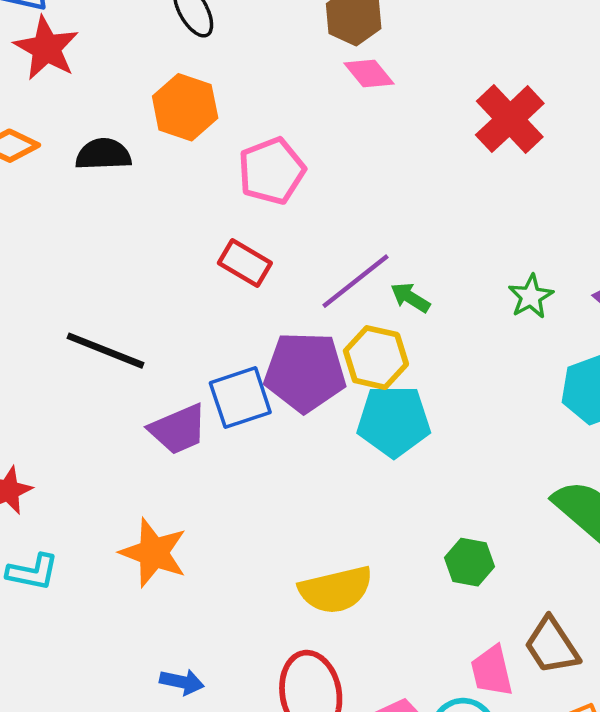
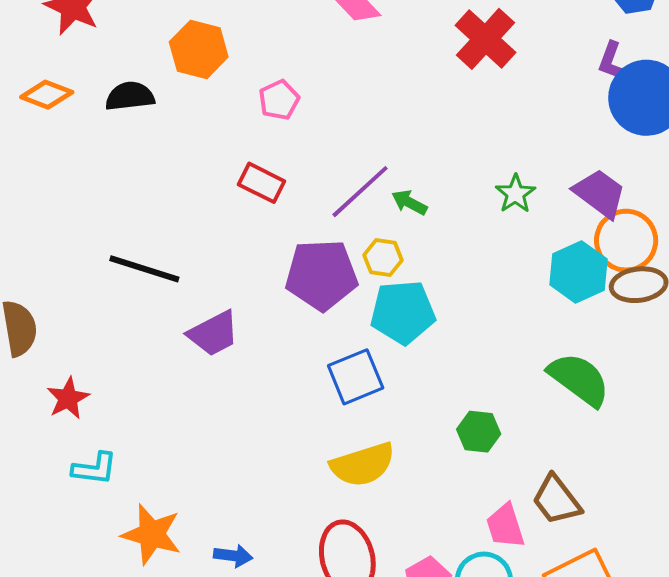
pink pentagon: (272, 171) -> (279, 100), size x0.7
yellow hexagon: (376, 358) -> (383, 258), size x0.7
blue square: (240, 398) -> (356, 377), moved
orange star: (154, 553) -> (152, 534), moved

